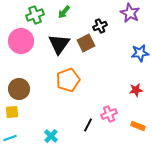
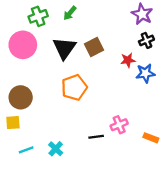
black cross: (100, 26) -> (146, 40), moved
blue star: (140, 53) -> (145, 73), moved
red star: (136, 90) -> (128, 60), moved
black line: (88, 125) -> (96, 137), turned 56
cyan line: (10, 138) -> (26, 150), moved

